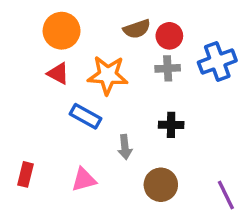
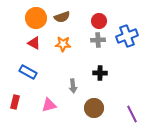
brown semicircle: (137, 29) -> (62, 17), moved
orange star: (108, 75) -> (63, 44), size x0.7
blue rectangle: (85, 116) -> (28, 72), moved

